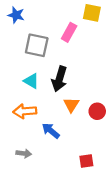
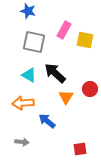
yellow square: (92, 13) -> (85, 40), moved
blue star: (16, 15) -> (28, 11), moved
black arrow: (59, 79) -> (55, 73), turned 115
red circle: (97, 111) -> (90, 89), moved

